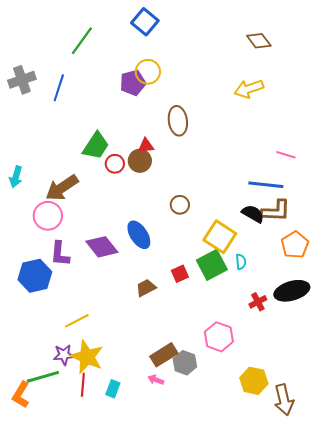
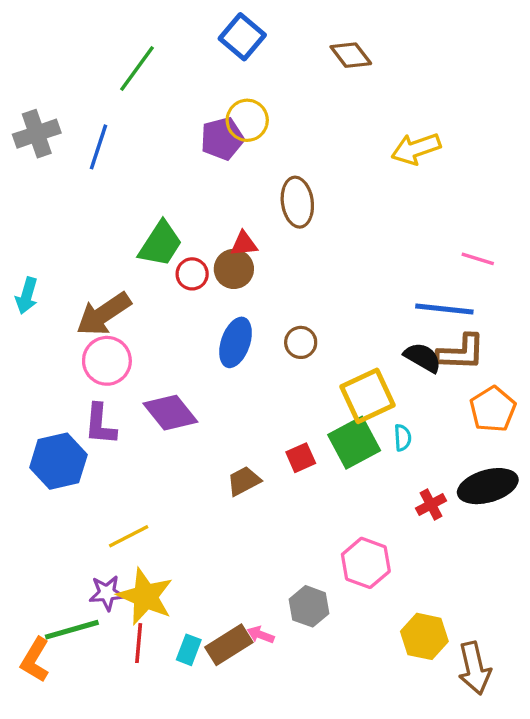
brown diamond: (259, 41) -> (351, 55), moved
pink circle: (48, 216) -> (107, 361), moved
blue ellipse: (139, 235) -> (236, 342), moved, turned 52
yellow square: (220, 237) -> (367, 396), turned 32
brown rectangle: (164, 355) -> (229, 645), moved

